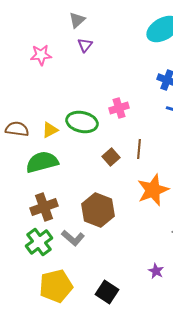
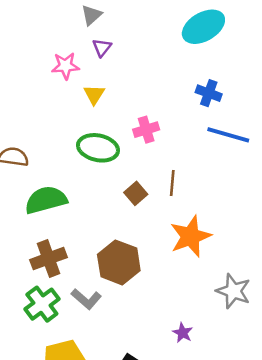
pink star: (41, 55) -> (65, 66), moved
yellow triangle: (50, 130) -> (94, 94), moved, turned -30
purple star: (156, 271) -> (183, 333), moved

